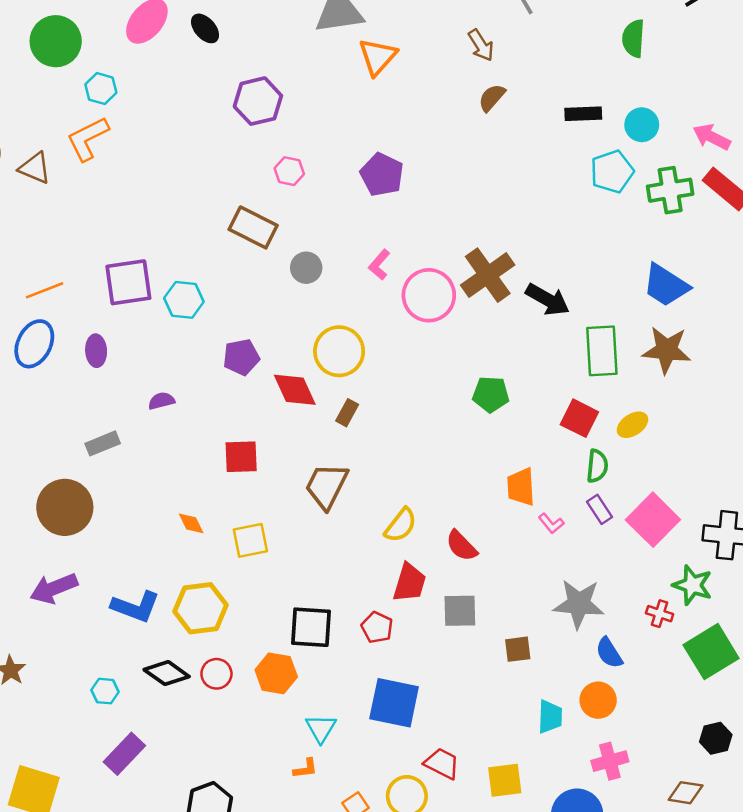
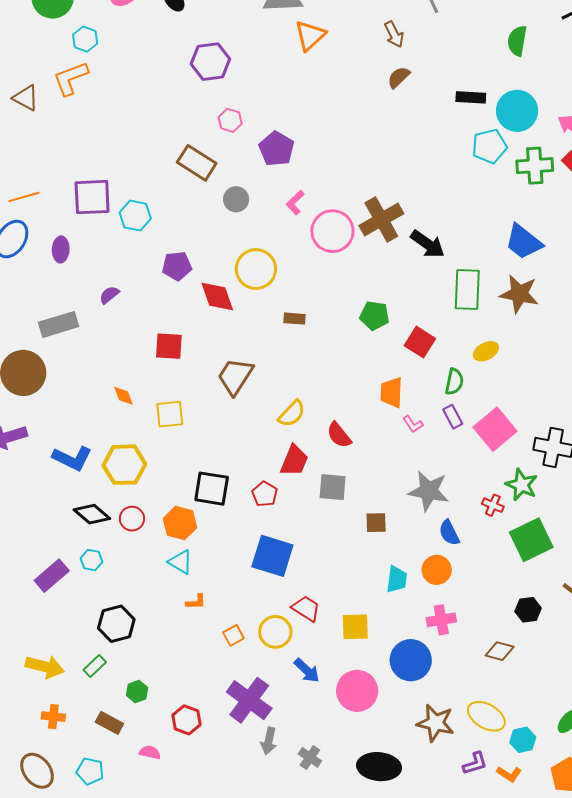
cyan circle: (642, 125) -> (517, 111), size x1.5
purple pentagon: (382, 175) -> (276, 149), moved
purple semicircle: (161, 401) -> (109, 295), turned -30
brown rectangle: (347, 413) -> (295, 319), moved, turned 60
red square: (579, 418) -> (420, 342), moved
gray rectangle: (103, 443) -> (59, 324), size x1.4
cyan hexagon: (105, 691) -> (91, 560), moved
cyan triangle: (321, 728) -> (181, 562), moved, turned -36

